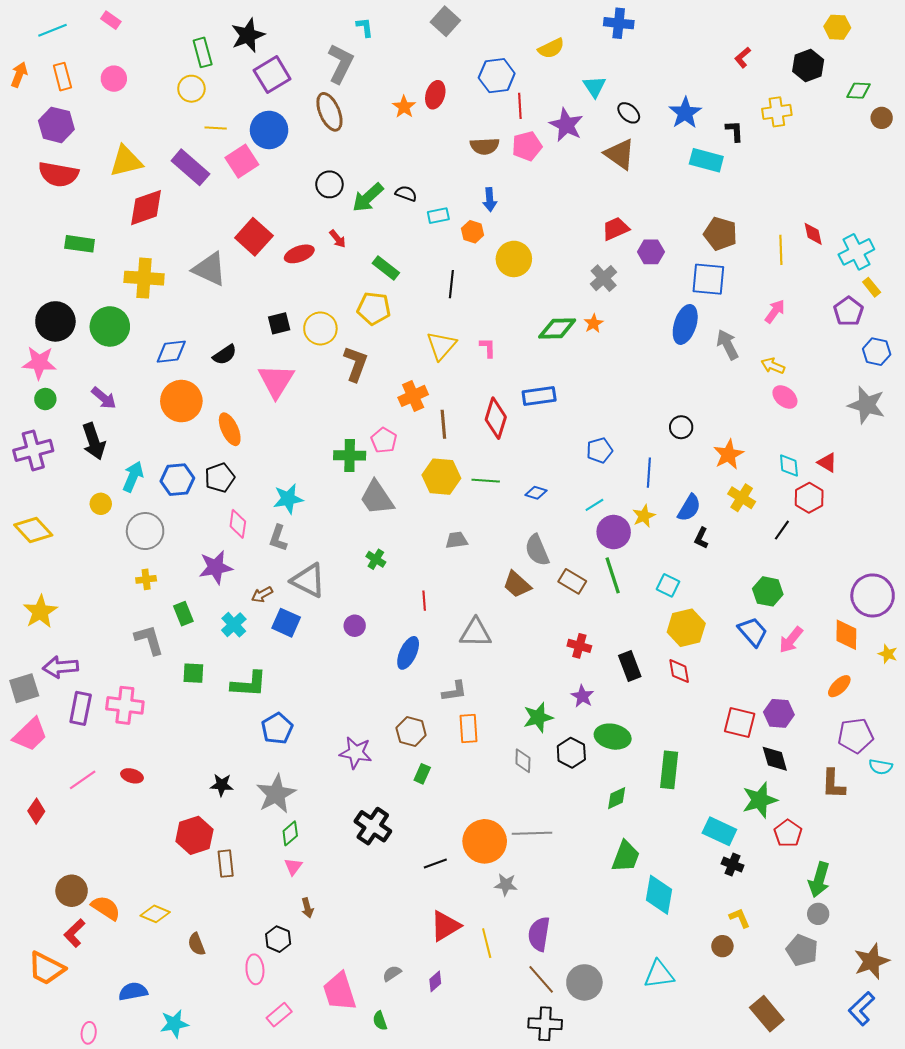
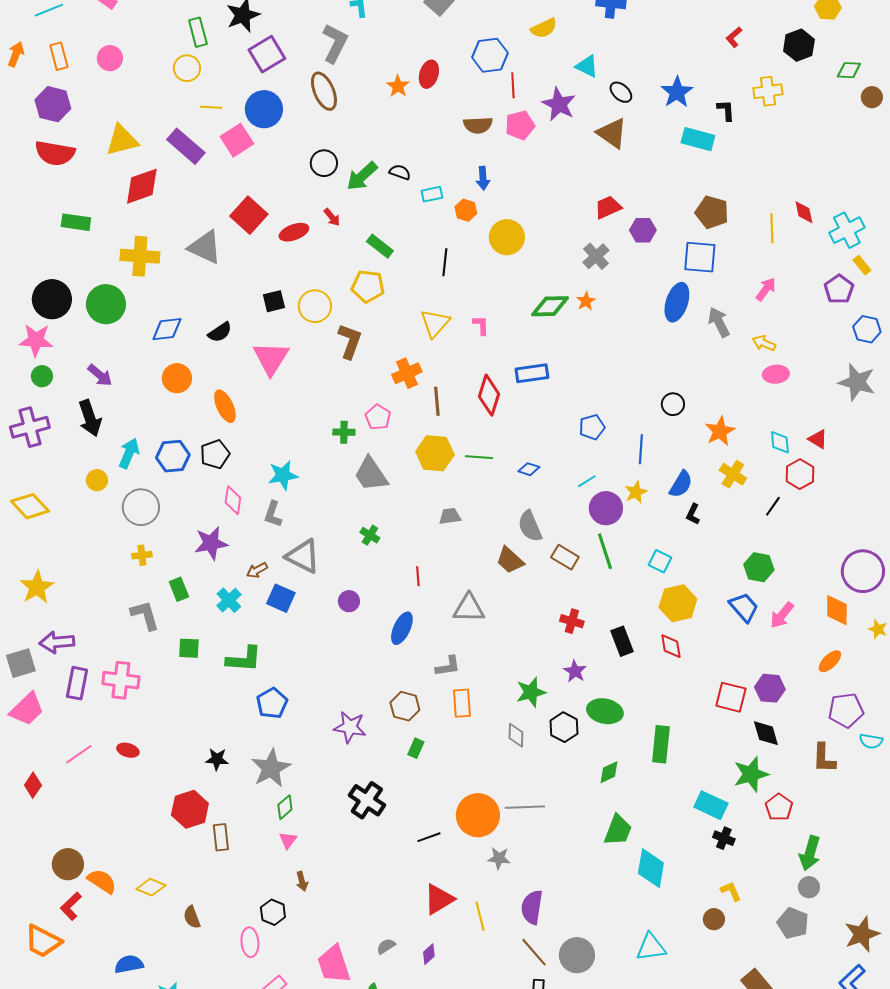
cyan triangle: (594, 87) -> (587, 66), turned -30
pink ellipse: (785, 397) -> (776, 374), turned -45
orange circle: (181, 401) -> (177, 378), size x0.7
green cross: (350, 455) -> (344, 432), size x0.7

